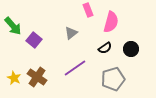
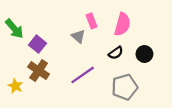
pink rectangle: (88, 10) -> (92, 21), moved
gray triangle: (71, 33) -> (78, 36), turned -40
brown cross: (37, 77) -> (39, 71), moved

